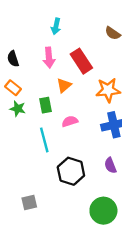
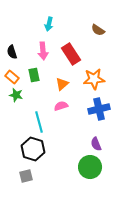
orange triangle: (64, 85) -> (62, 84), moved
green rectangle: (45, 105) -> (34, 75), moved
black hexagon: (71, 171) -> (33, 149), moved
green circle: (103, 211) -> (90, 167), moved

